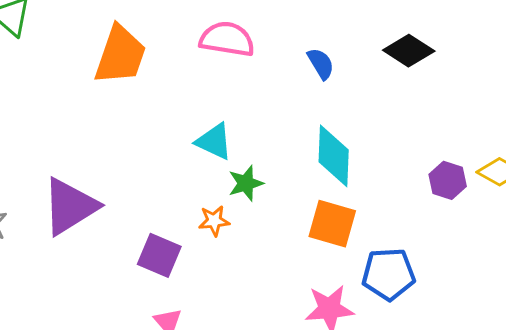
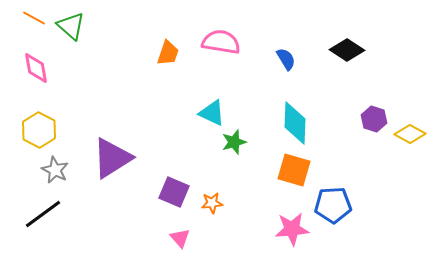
orange trapezoid: (120, 55) -> (168, 53), moved, size x0.6
purple hexagon: (448, 180) -> (374, 119), moved
orange star: (214, 221) -> (212, 203), moved

